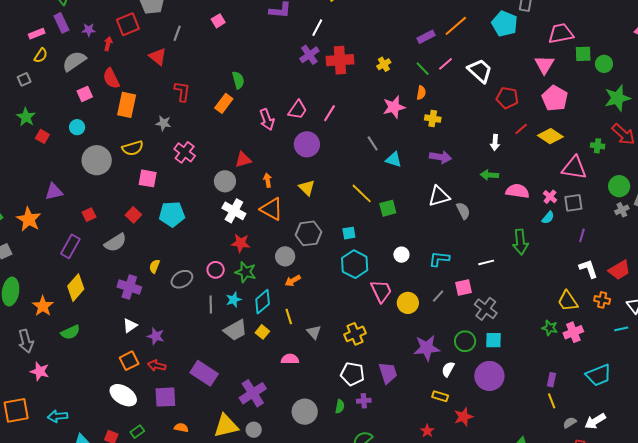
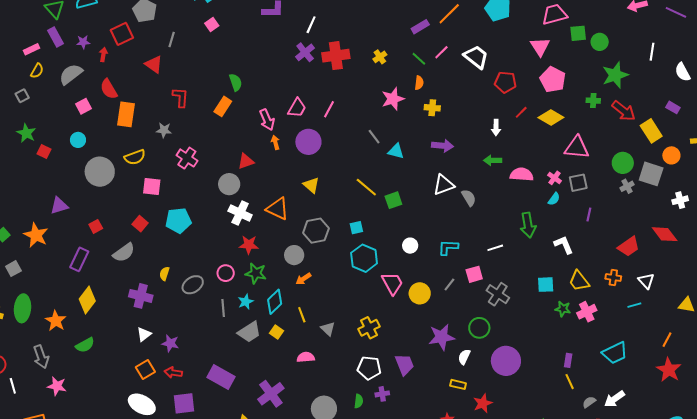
green cross: (598, 146) -> (593, 101), moved
orange arrow: (268, 180) -> (275, 142), moved
white L-shape: (588, 269) -> (564, 245), moved
cyan square: (493, 340) -> (546, 285), moved

